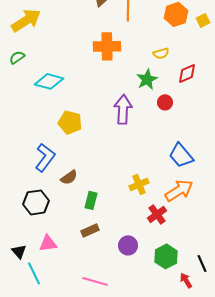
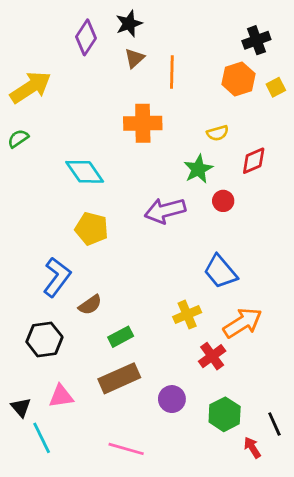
cyan diamond: (49, 81) -> (85, 172), moved, turned 40
purple arrow: (123, 109) -> (165, 211), turned -108
blue trapezoid: (181, 155) -> (220, 272), moved
green rectangle: (91, 200) -> (121, 337), turned 48
brown rectangle: (90, 230) -> (119, 378), size x1.6

